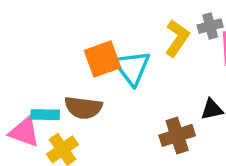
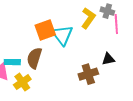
gray cross: (210, 26) -> (107, 11), turned 32
brown semicircle: (83, 108) -> (34, 58), turned 100

